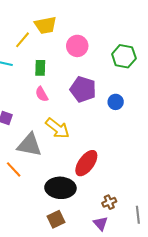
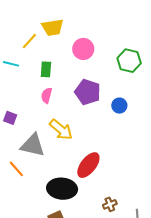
pink semicircle: (42, 94) -> (47, 95), turned 42

